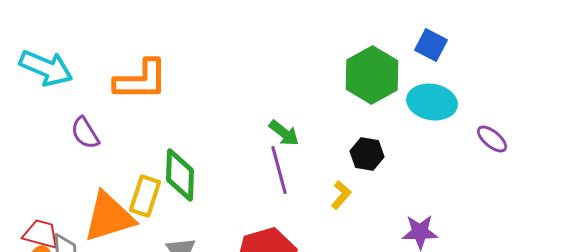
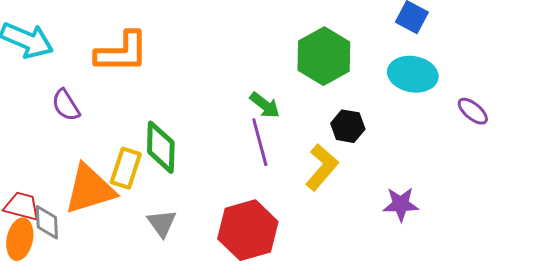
green hexagon: (372, 75) -> (324, 56), moved
yellow L-shape: (341, 195) -> (322, 167), size x1.6

